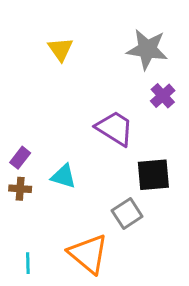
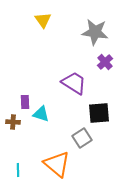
yellow triangle: (60, 49) -> (43, 20), moved
purple rectangle: (20, 158) -> (25, 102), moved, turned -40

